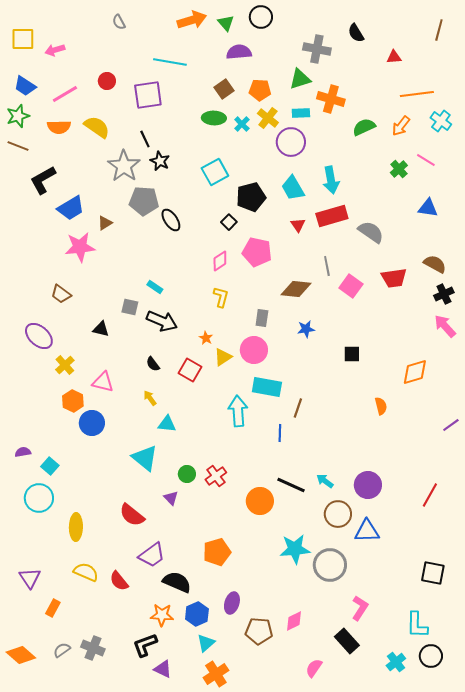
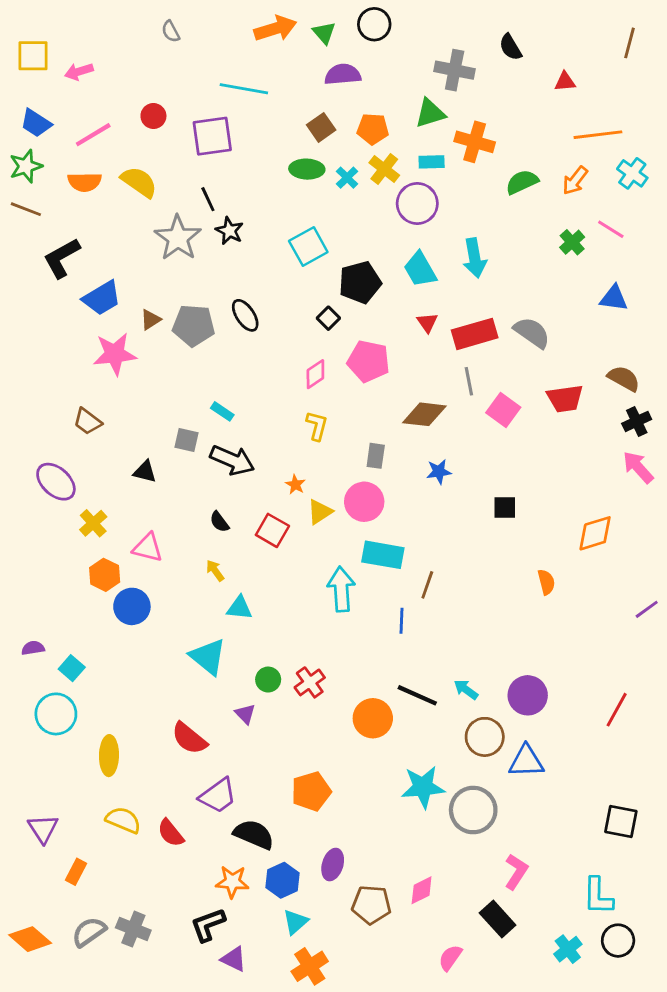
gray pentagon: (144, 201) -> (194, 325), moved
red rectangle: (332, 216) -> (475, 334), moved
gray semicircle: (62, 650) -> (89, 932), size x1.4

